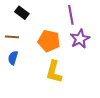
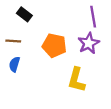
purple line: (71, 15) -> (93, 17), moved
yellow L-shape: (54, 72) -> (76, 80), moved

